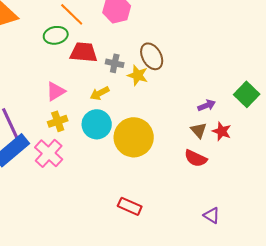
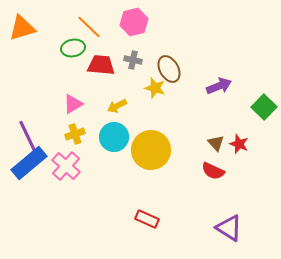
gray cross: (115, 63) -> (133, 60), moved
purple arrow: (207, 105) -> (219, 86), moved, size x1.4
purple triangle: (212, 215) -> (229, 228), size x1.6

